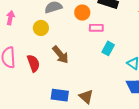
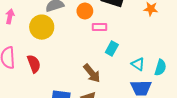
yellow circle: (41, 28) -> (42, 27), size x1.5
brown arrow: (61, 55) -> (92, 73), moved

